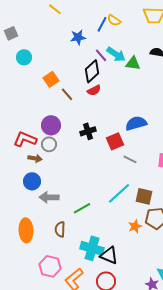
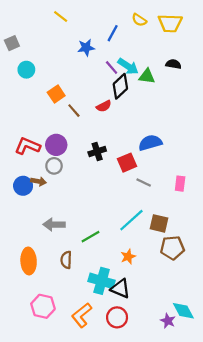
yellow semicircle: (114, 20) -> (139, 20), moved
black diamond: (92, 71) -> (120, 86), moved
red L-shape: (25, 139) -> (27, 146), moved
blue circle: (32, 181) -> (23, 186), moved
orange star: (135, 226) -> (128, 257), moved
pink hexagon: (50, 266) -> (43, 306), moved

